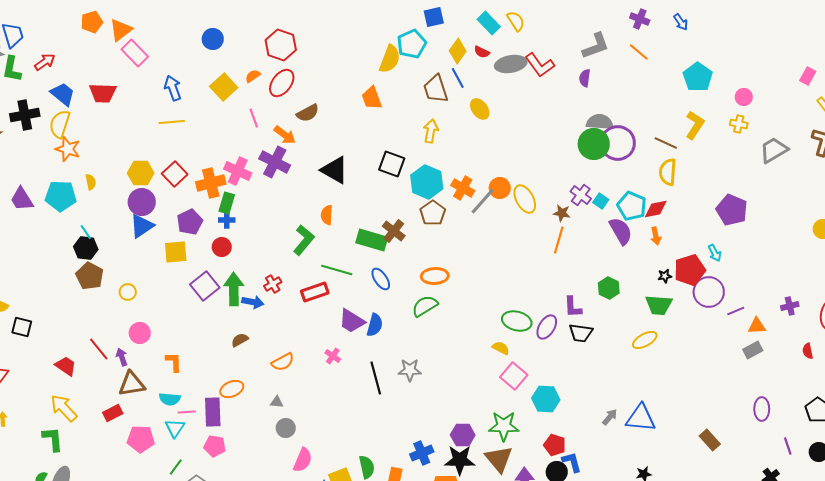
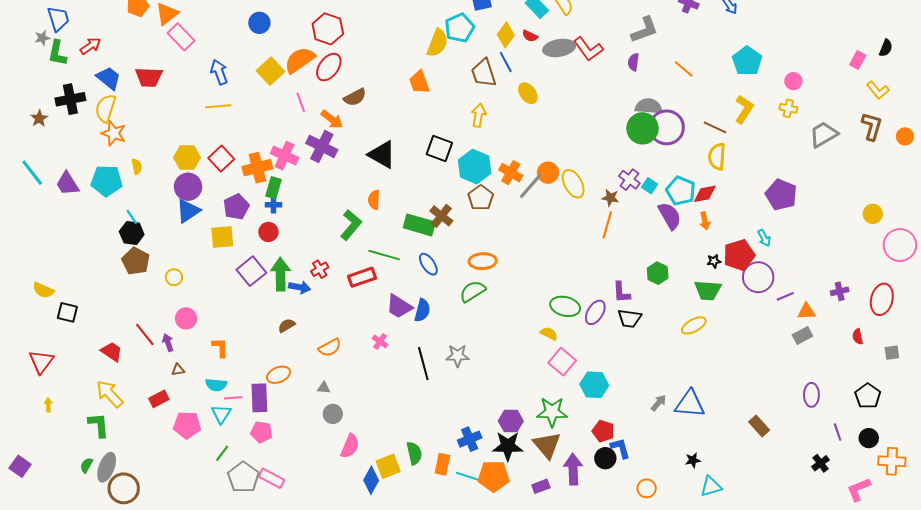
orange line: (639, 52) -> (684, 69), moved
orange semicircle: (253, 76) -> (300, 60), size x2.0
brown triangle: (132, 384) -> (178, 370), size x0.5

